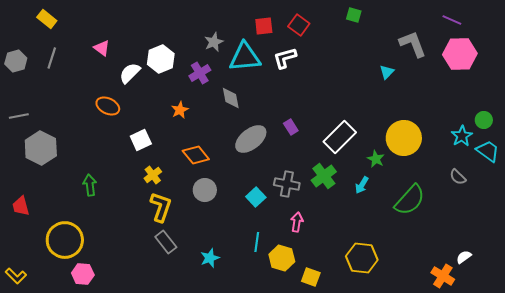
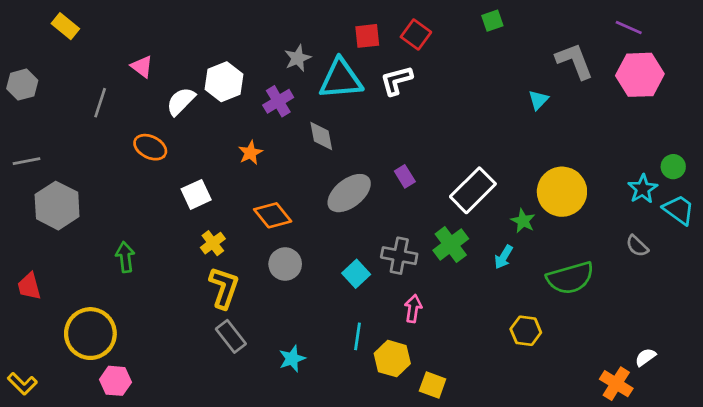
green square: (354, 15) -> (492, 21), turned -35
gray line: (52, 58) -> (100, 103), moved
green semicircle: (410, 200) -> (570, 278), turned 32
yellow hexagon: (362, 258) -> (526, 331), moved, size x0.7

